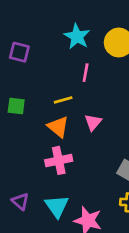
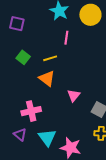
green square: (16, 106) -> (23, 57), moved, turned 32
pink triangle: (93, 122) -> (74, 95), moved
pink cross: (59, 160) -> (31, 111), moved

